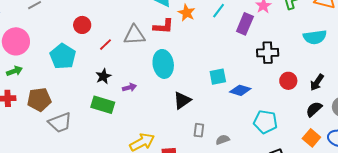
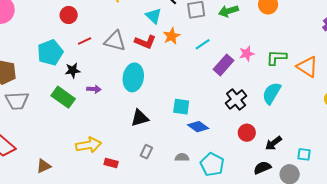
cyan semicircle: (315, 37) -> (272, 93), moved, turned 110
black cross: (268, 53) -> (236, 99), turned 35
cyan pentagon: (63, 56) -> (50, 53), moved
gray semicircle: (223, 140) -> (182, 157), moved

